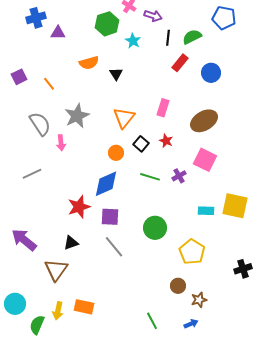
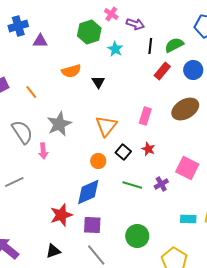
blue circle: (211, 73) -> (193, 70), moved
brown ellipse: (204, 121) -> (185, 109), moved

